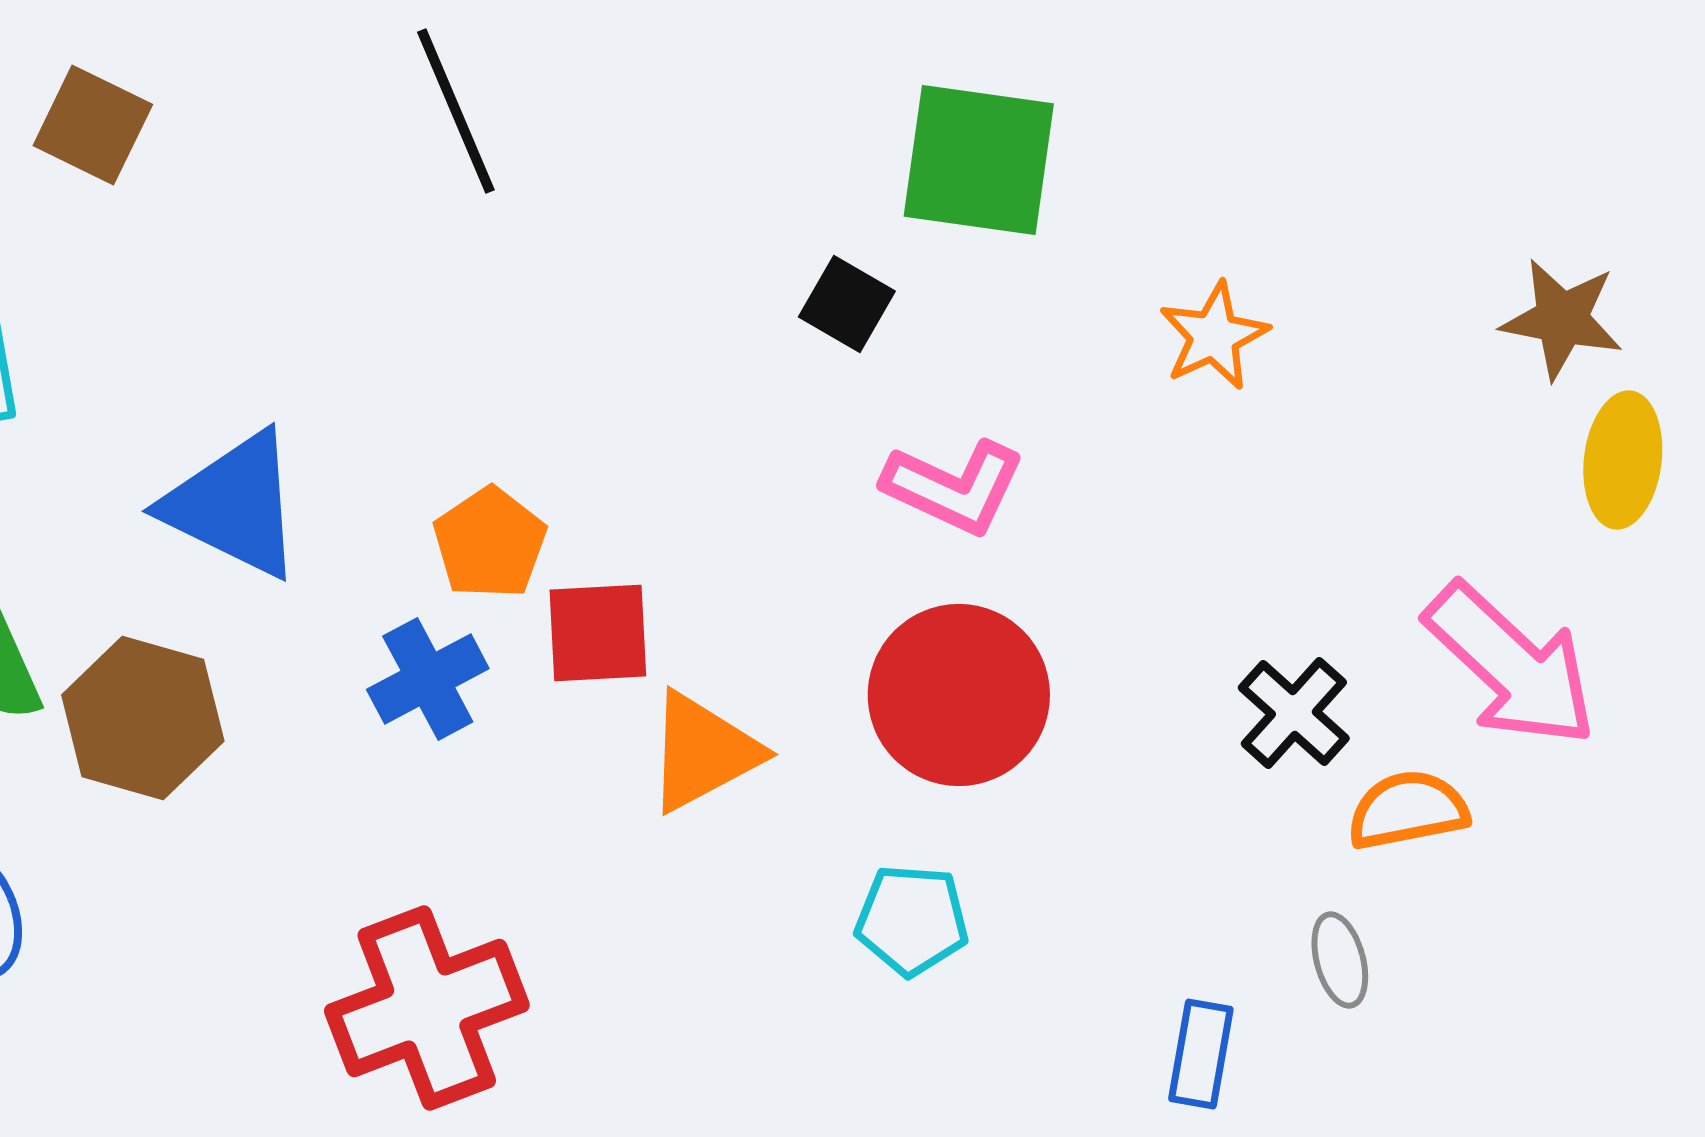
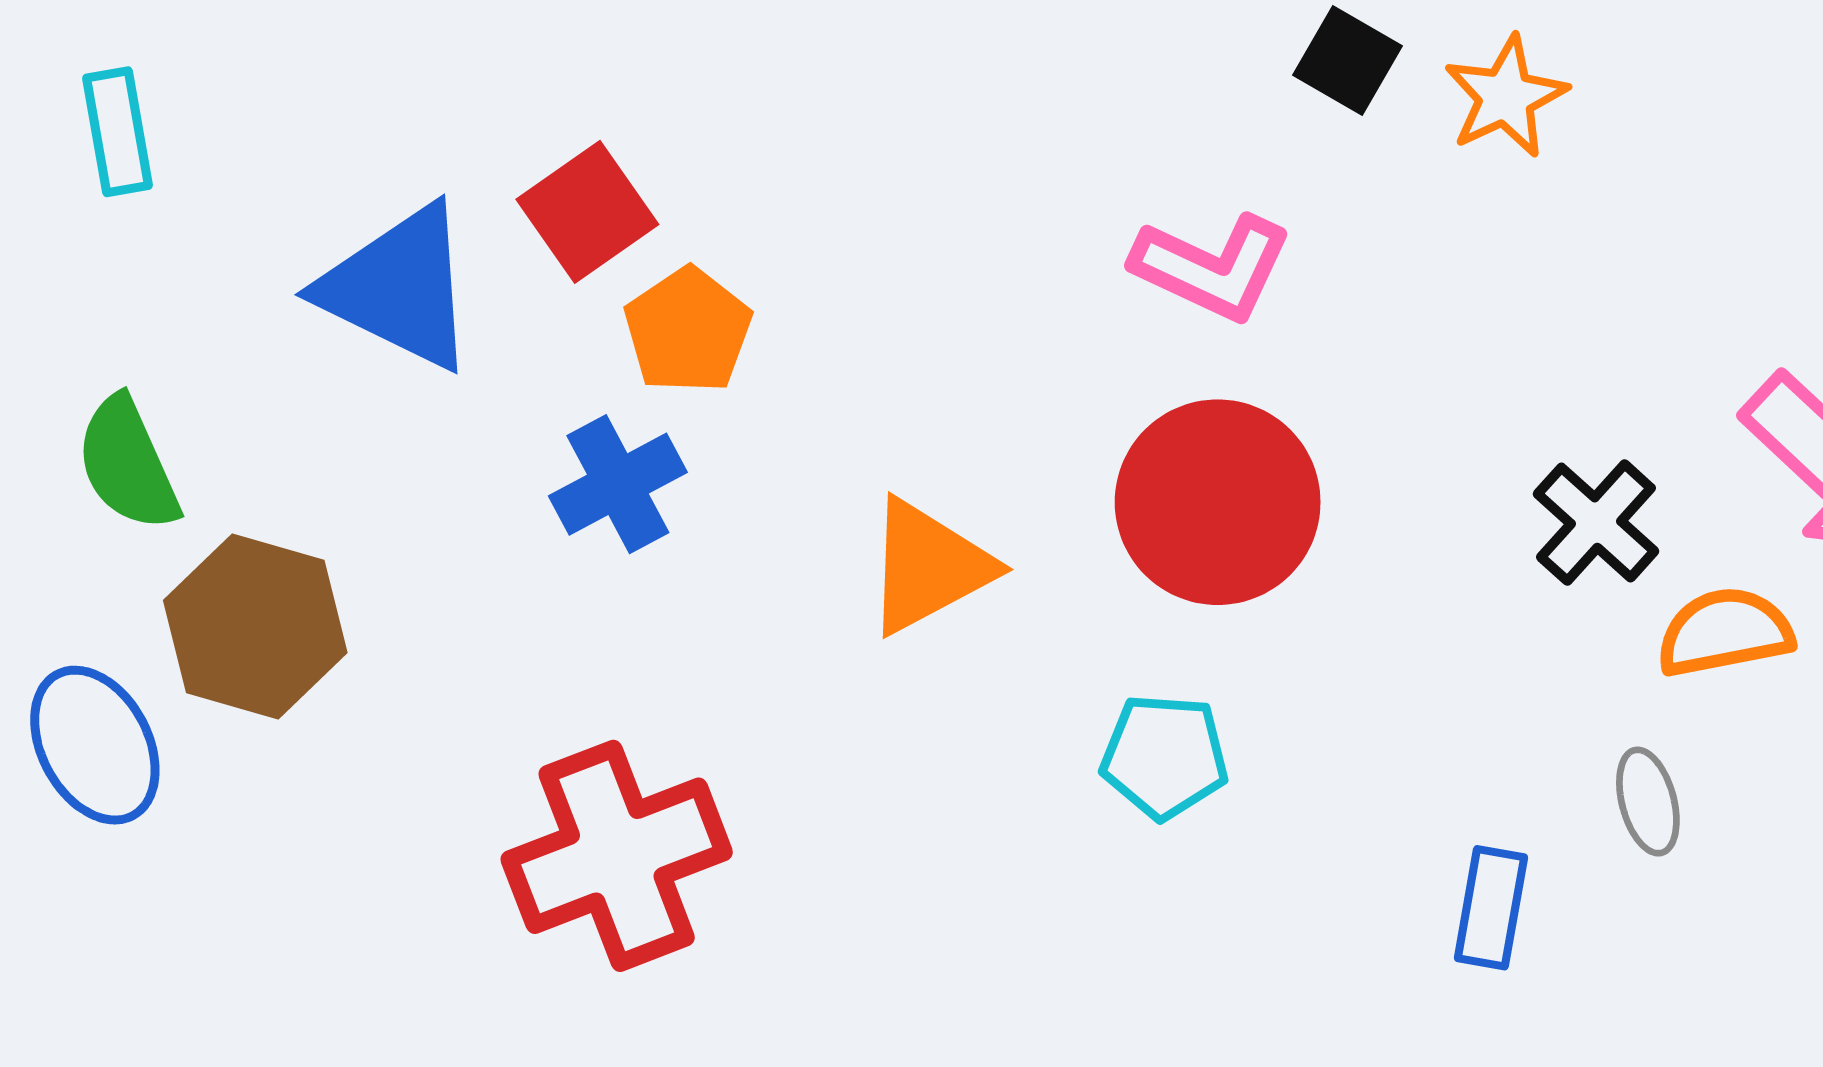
black square: (847, 304) -> (1347, 61), moved
red square: (598, 633) -> (587, 212), moved, turned -32
brown hexagon: (143, 718) -> (255, 626), moved

